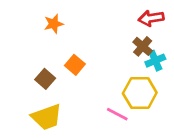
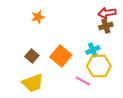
brown cross: (143, 46) -> (106, 26), moved, turned 32
cyan cross: (155, 61) -> (93, 50), moved
orange square: (75, 65) -> (61, 56), moved, size x1.5

